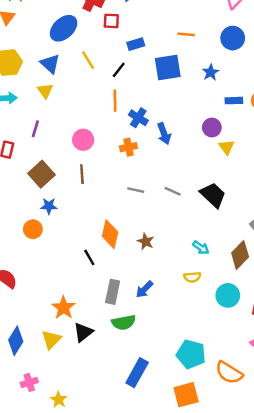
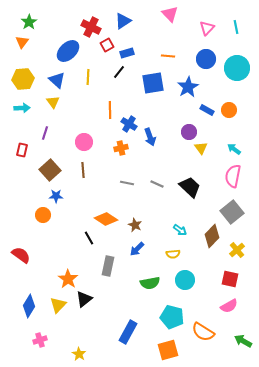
red square: (111, 21) -> (107, 45), turned -32
blue rectangle: (136, 44) -> (127, 53), moved
yellow line: (88, 60) -> (88, 77), turned 35
black line: (119, 70) -> (119, 72), moved
blue star: (211, 72) -> (188, 87), size x1.5
blue rectangle: (234, 101) -> (207, 110), turned 32
orange diamond: (110, 234) -> (106, 219), turned -70
blue arrow: (144, 289) -> (137, 249), moved
cyan circle: (228, 295) -> (185, 280), moved
green semicircle: (124, 322) -> (150, 283), moved
yellow star: (59, 400) -> (79, 354), moved

